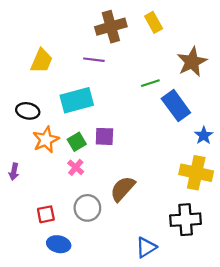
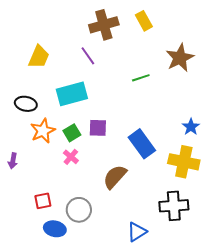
purple line: (94, 60) -> (88, 56), turned 48
blue rectangle: (176, 106) -> (142, 144), moved
gray circle: (87, 208) -> (79, 210), moved

